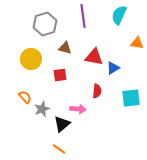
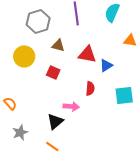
red square: (60, 75) -> (53, 72), turned 32
orange semicircle: (25, 97) -> (10, 103), moved
gray star: (42, 109) -> (20, 132), moved

